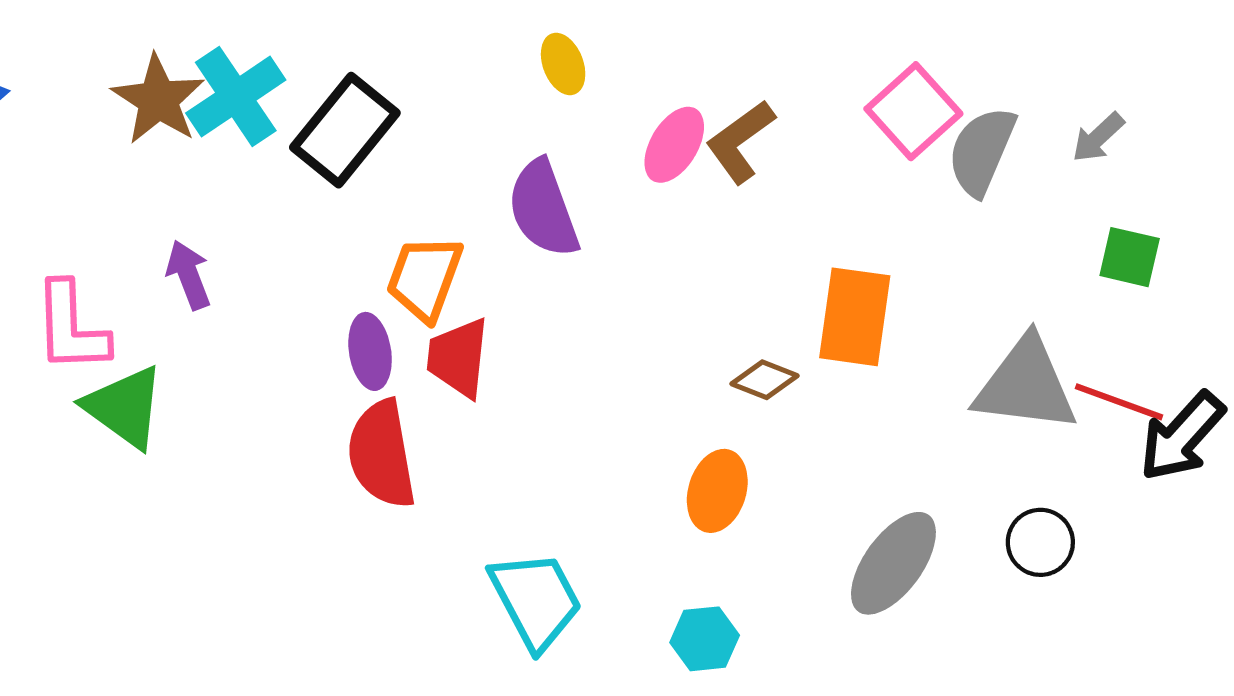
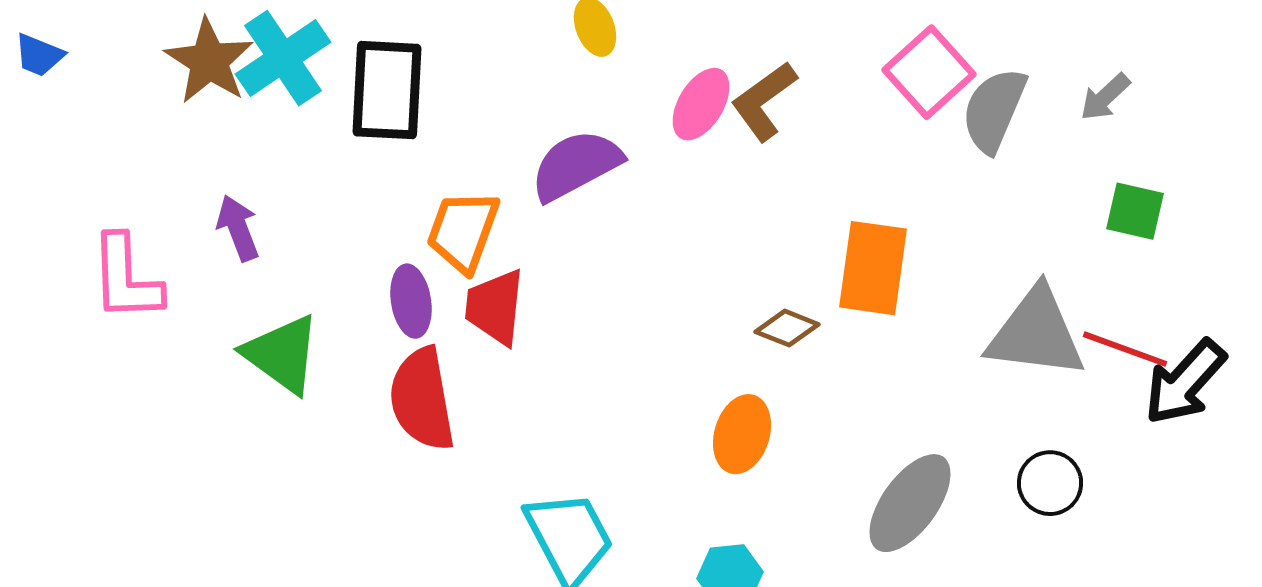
black rectangle: (345, 130) -> (387, 90), turned -36
purple semicircle: (543, 209) -> (576, 165), turned 82
green triangle: (125, 407) -> (282, 354), moved

